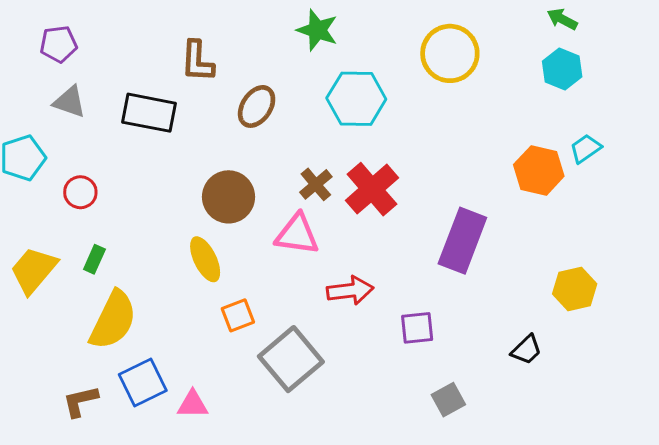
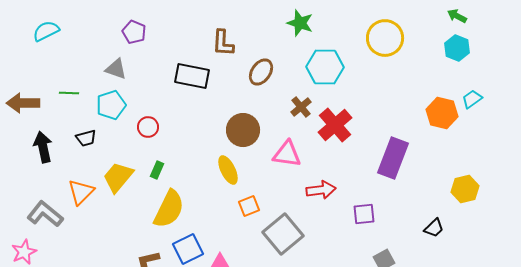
purple pentagon: (59, 44) -> (134, 32), turned 30
gray triangle: (69, 102) -> (116, 69), moved
brown cross: (316, 184) -> (301, 107), moved

